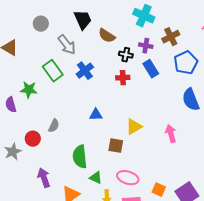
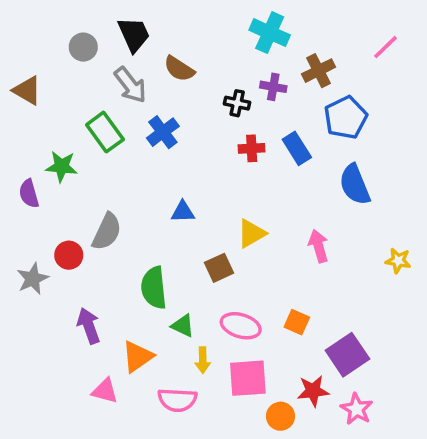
black trapezoid: (83, 20) -> (134, 34), moved
brown semicircle: (107, 36) -> (179, 69), moved
blue rectangle: (151, 69) -> (297, 148), moved
red cross: (123, 78) -> (252, 148), moved
gray semicircle: (54, 126) -> (107, 232), size x1.5
brown square: (116, 146) -> (219, 268), turned -35
orange square: (159, 190) -> (297, 322), moved

